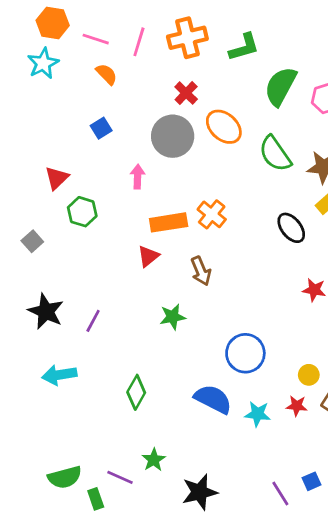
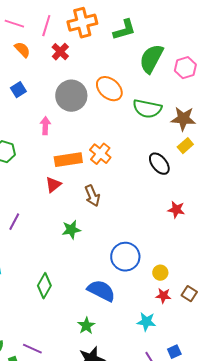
red cross: (186, 93) -> (60, 52), moved
green semicircle: (275, 154) -> (147, 109), turned -44
purple line: (93, 321) -> (14, 222), moved
yellow circle: (309, 375) -> (160, 273), moved
cyan star: (258, 414) -> (146, 322), moved
green star: (154, 460) -> (86, 326), moved

